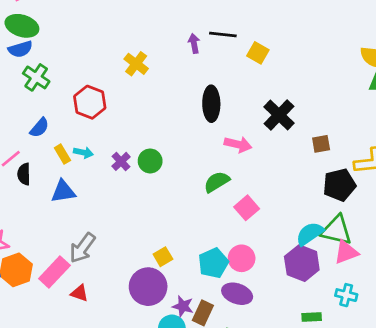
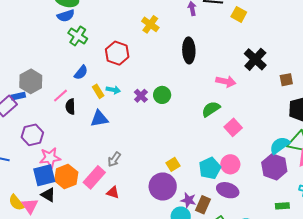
black ellipse: (211, 104) -> (189, 50), moved
gray arrow: (82, 248) -> (114, 159), size x0.7

